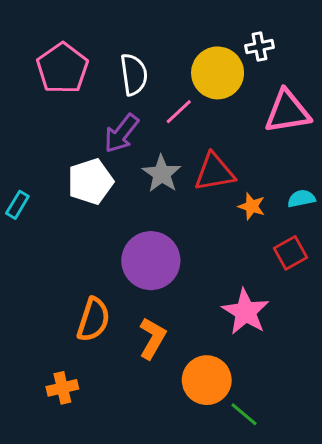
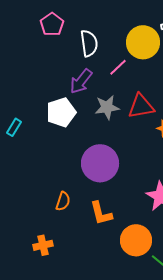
pink pentagon: (62, 68) -> (52, 24), moved, size x0.7
gray star: (162, 174) -> (107, 107), turned 30
orange semicircle: (93, 320) -> (63, 201), size x0.7
orange L-shape: (152, 338) -> (101, 213), turned 136

